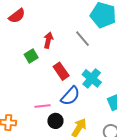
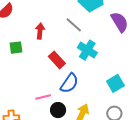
green square: (31, 56) -> (16, 48), moved, turned 32
cyan cross: (92, 78) -> (87, 50), moved

